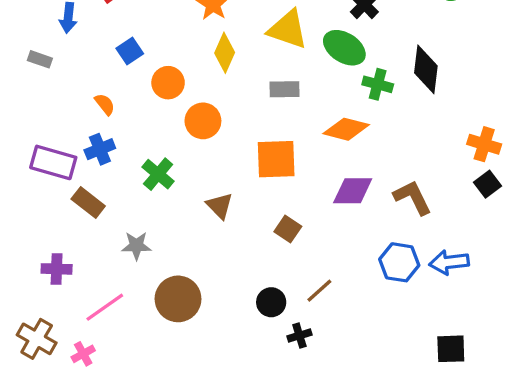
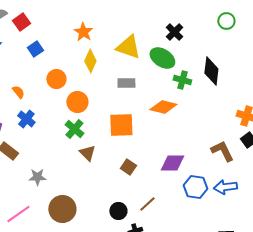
blue square: (130, 51) -> (35, 49), moved
blue cross: (100, 149) -> (26, 119), moved, turned -30
green cross: (158, 174) -> (74, 129), moved
purple diamond: (353, 191) -> (172, 163), moved
brown L-shape: (413, 197) -> (222, 151), moved

